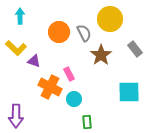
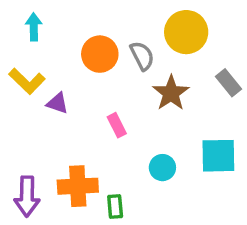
orange cross: (50, 87) -> (78, 186), moved, turned -30
cyan circle: (74, 99) -> (162, 168), moved
green rectangle: (87, 122) -> (115, 207), moved

